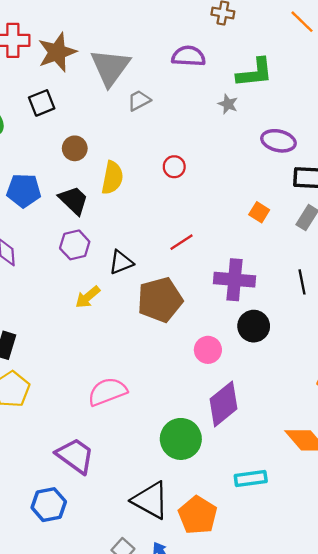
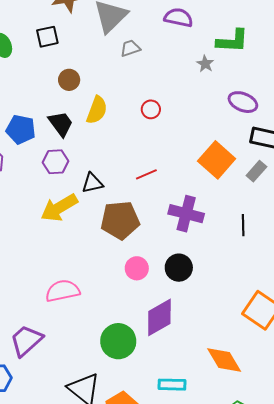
blue pentagon: (24, 191) -> (21, 129), moved
orange square: (259, 212) -> (217, 160), size x2.0
yellow arrow: (88, 297) -> (59, 208), size x1.6
black circle: (254, 326) -> (179, 268), moved
pink circle: (208, 350) -> (137, 268), moved
purple trapezoid: (75, 456) -> (26, 341), turned -87

